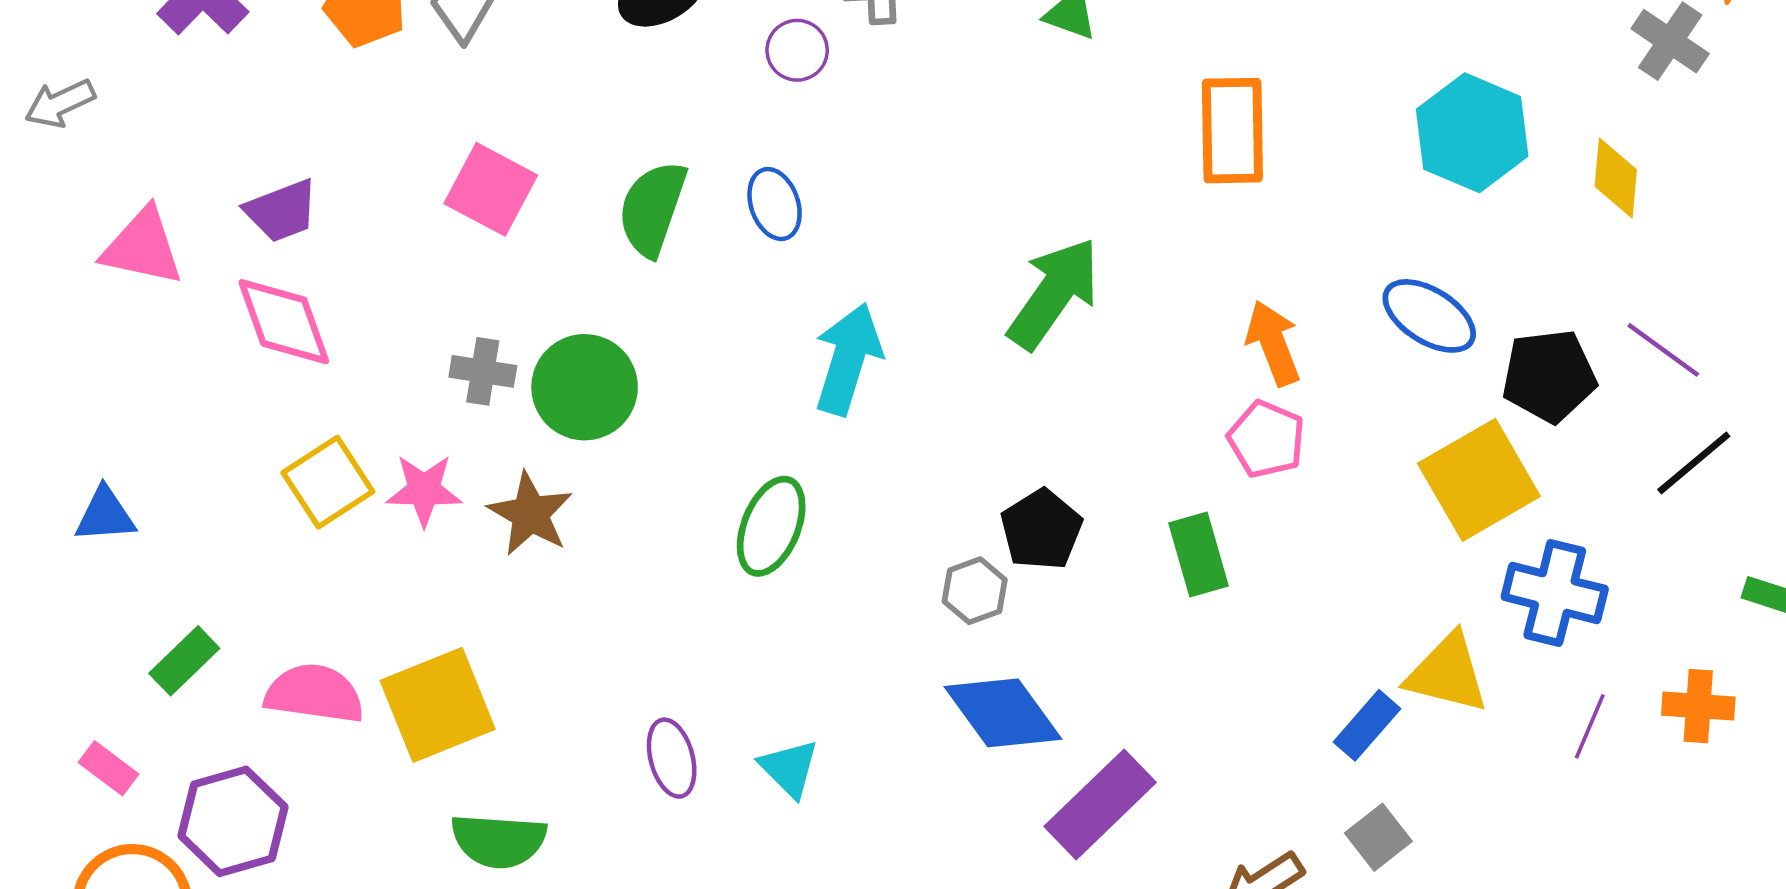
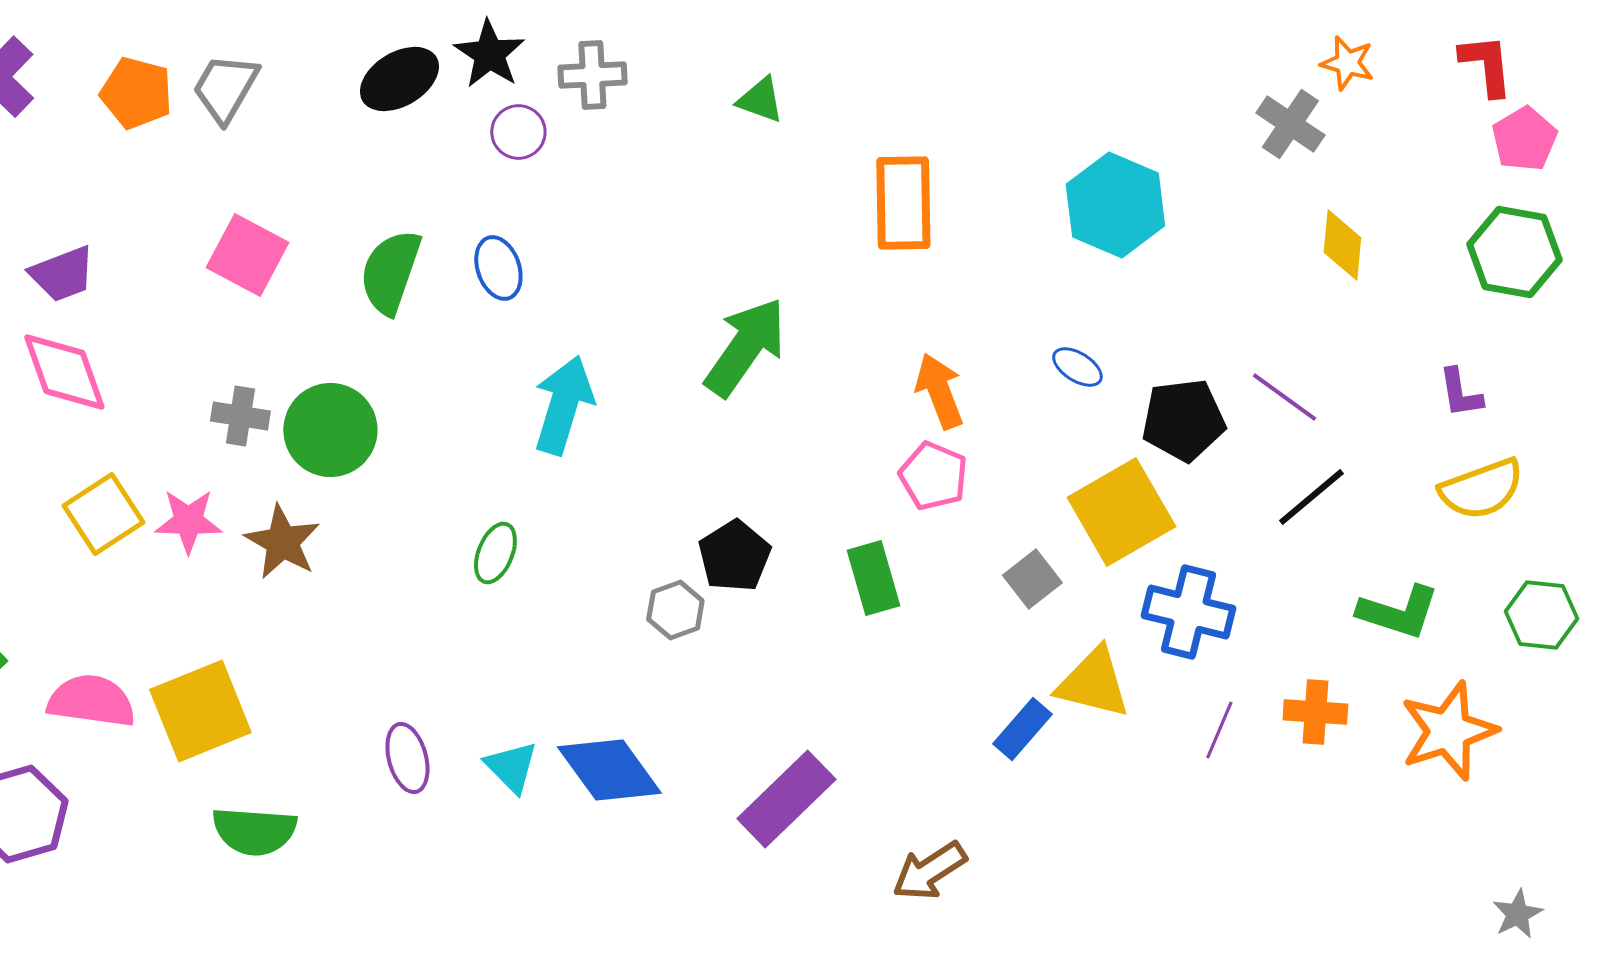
yellow diamond: (1616, 178) -> (1342, 245), moved
blue ellipse: (1429, 316) -> (1077, 367), size x0.6
green ellipse: (771, 526) -> (495, 553), size x0.7
blue diamond: (1003, 713) -> (609, 770), moved
gray square: (1378, 837) -> (1032, 579), moved

